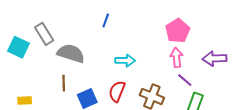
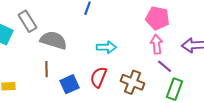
pink pentagon: (178, 31) -> (157, 18), turned -30

